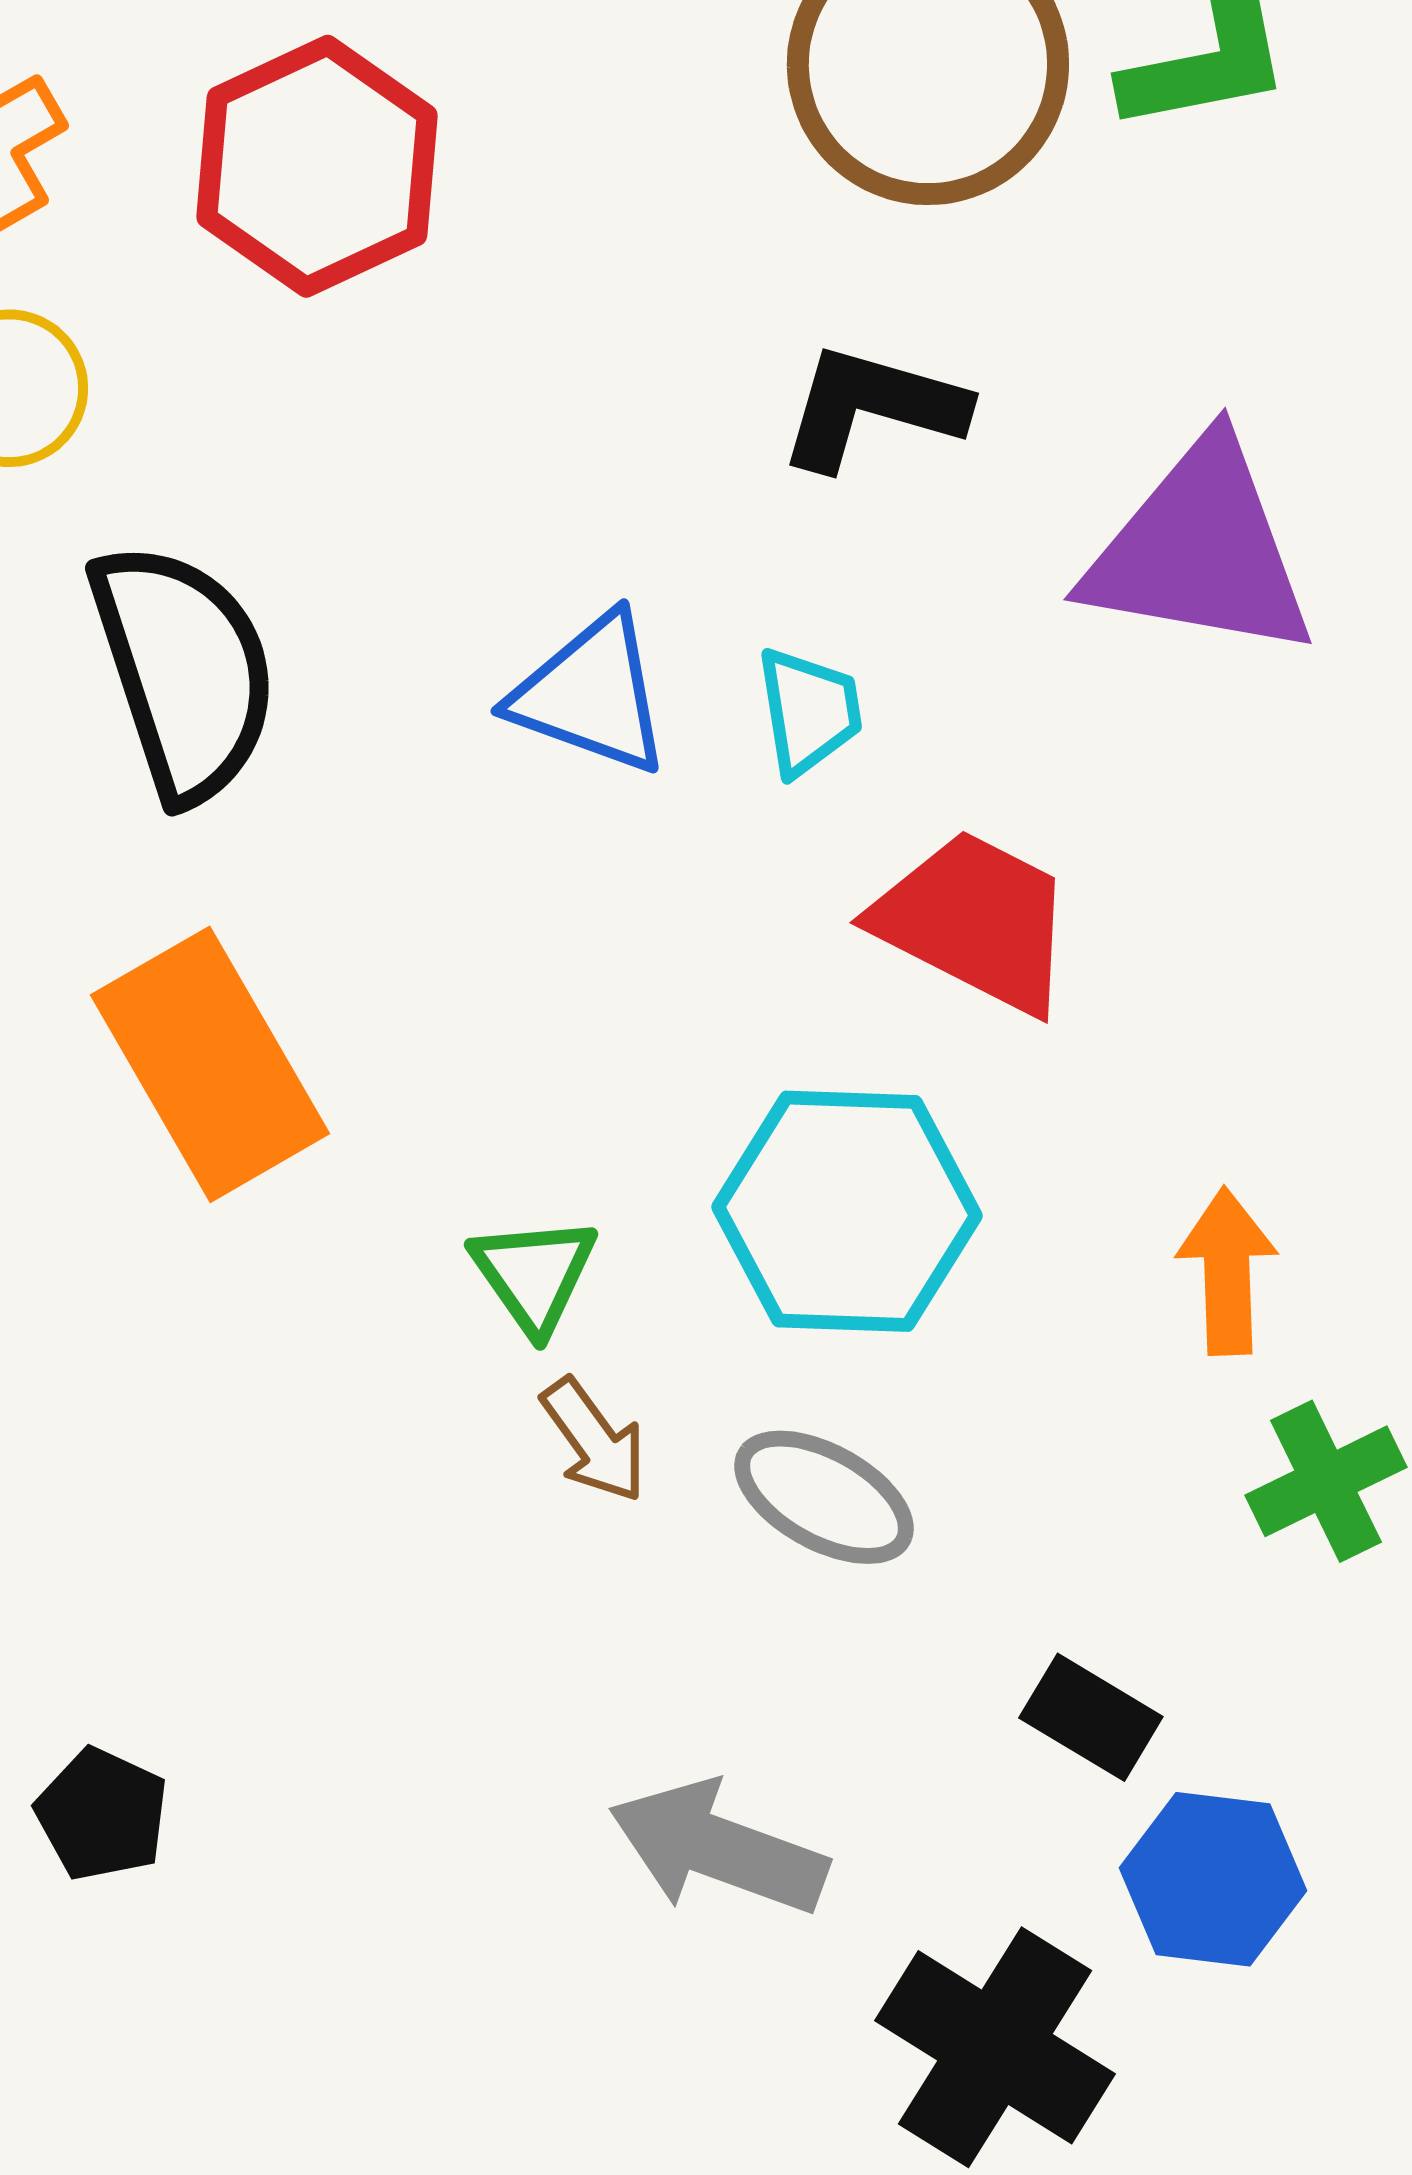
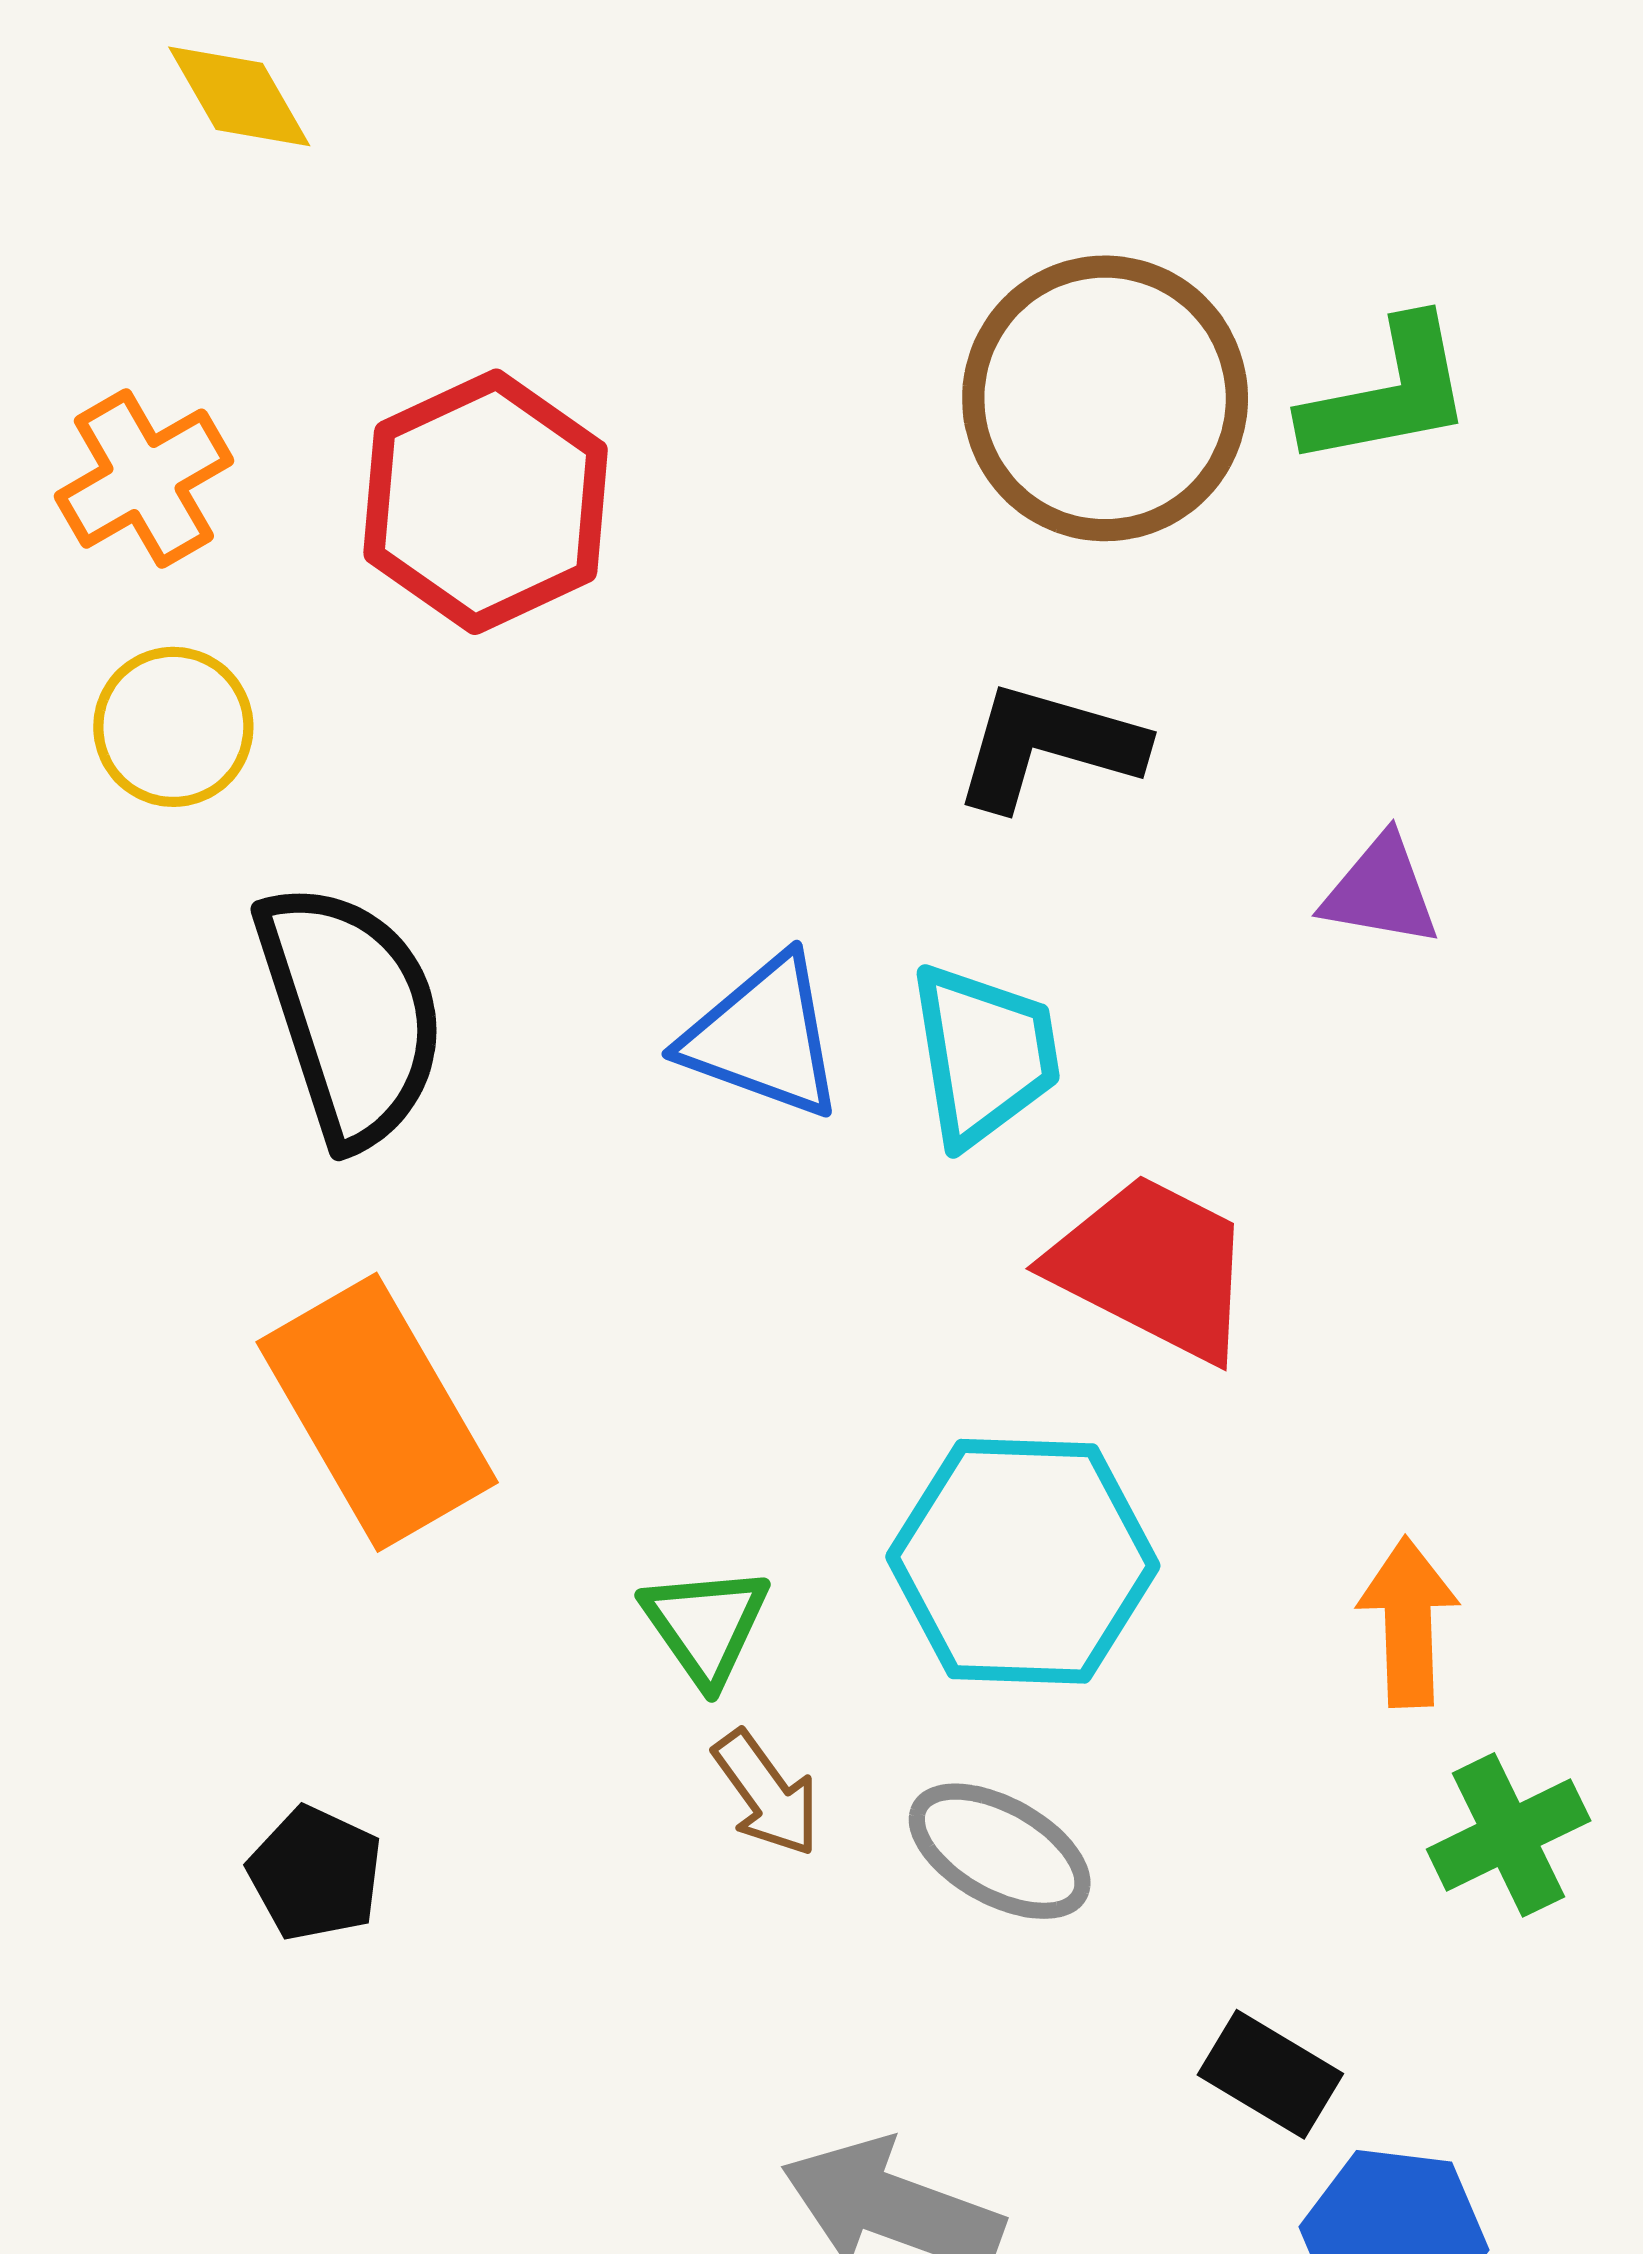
purple triangle: (1200, 550) -> (1381, 891), size x0.5
cyan trapezoid: (809, 711) -> (984, 1054), size x1.4
black pentagon: (102, 1814) -> (315, 1874), moved

